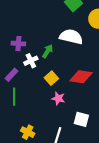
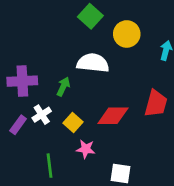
purple cross: (18, 44) -> (22, 81), size x1.5
white cross: (31, 61) -> (42, 115), moved
green line: (14, 97) -> (50, 166), moved

